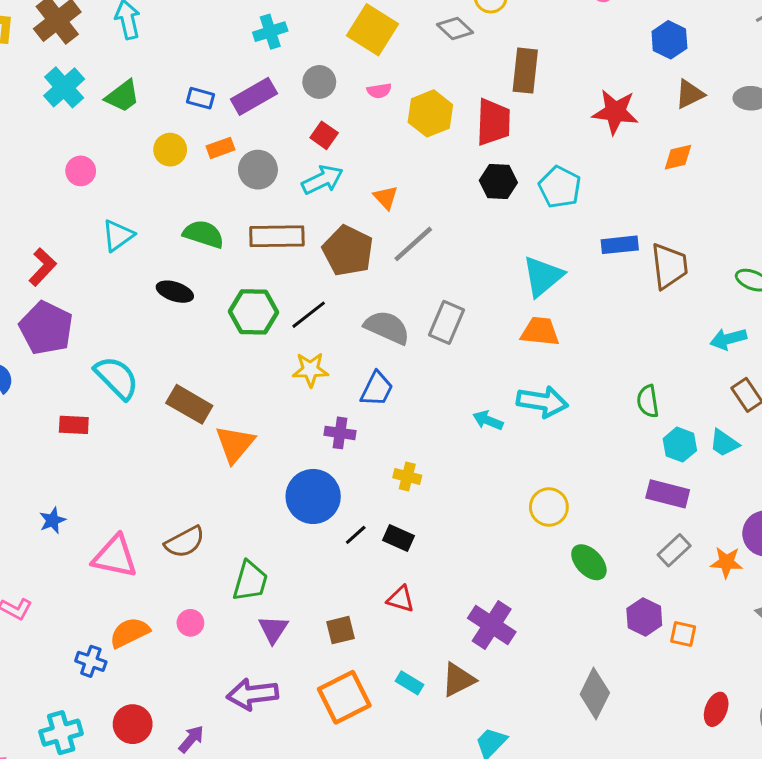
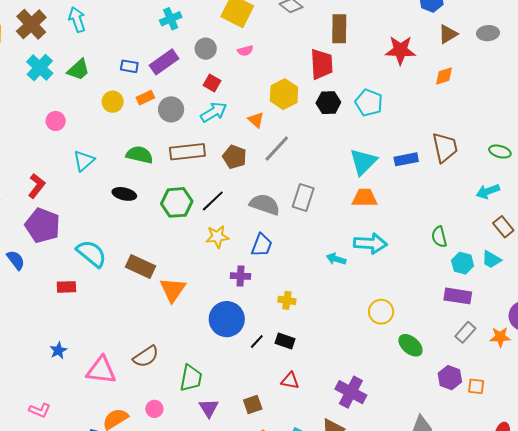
yellow hexagon: (430, 113) -> (284, 94), moved
blue rectangle: (620, 245) -> (406, 159), moved
brown pentagon: (348, 251) -> (234, 157), size x0.7

